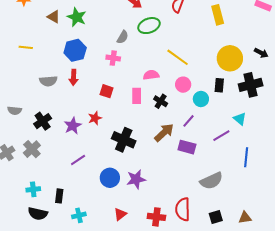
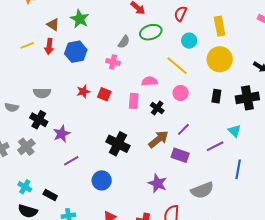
brown triangle: (54, 17) -> (53, 25), moved
yellow line: (26, 47) -> (27, 45), turned -32
yellow circle: (230, 58) -> (220, 59), moved
red arrow: (74, 77) -> (49, 46), moved
gray semicircle: (48, 81) -> (42, 93), moved
cyan circle: (201, 99) -> (189, 41), moved
red star: (95, 118) -> (83, 92), moved
black cross: (43, 121) -> (39, 120), turned -30
purple star: (73, 126) -> (62, 134), moved
purple star: (136, 179) -> (158, 183), moved, turned 30
cyan cross: (33, 189) -> (25, 187), turned 32
black rectangle: (59, 196) -> (50, 195), turned -72

